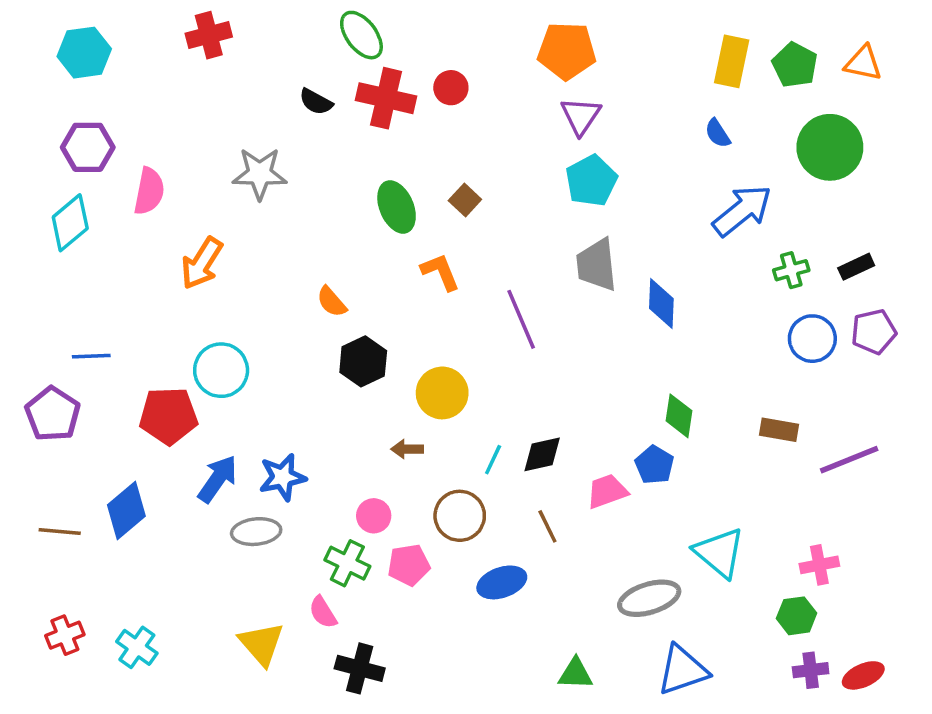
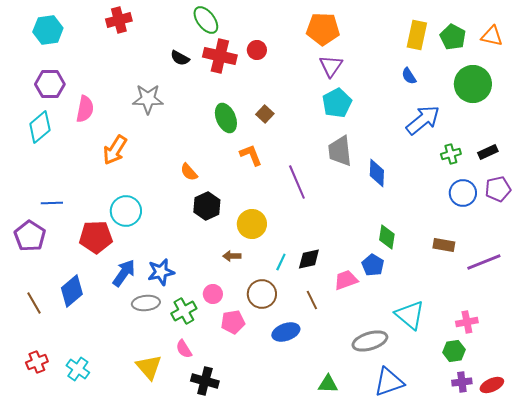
brown line: (60, 532) -> (34, 303), turned 55
green cross: (347, 563) -> (184, 311), moved, turned 35

